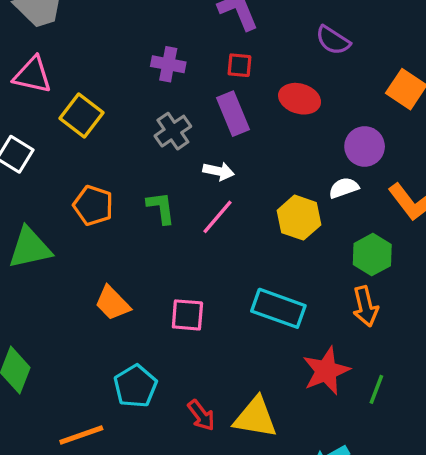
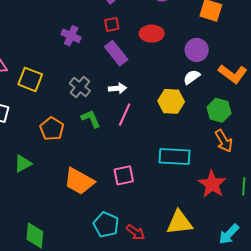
purple cross: (168, 64) -> (71, 36), turned 30
gray cross: (173, 131) -> (80, 87), moved
orange pentagon: (93, 205) -> (52, 129), turned 30
green triangle: (30, 248) -> (23, 164), size x0.7
orange trapezoid: (113, 303) -> (79, 181), size x1.4
red arrow: (201, 415) -> (135, 232), moved

